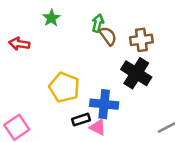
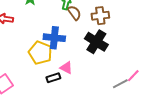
blue cross: (104, 104) -> (54, 38), moved
pink triangle: (98, 127) -> (66, 68), moved

